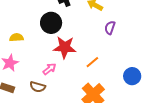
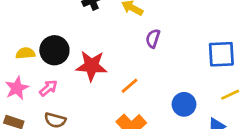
black circle: (51, 23) -> (54, 50), moved
pink arrow: (49, 69) -> (48, 88), moved

